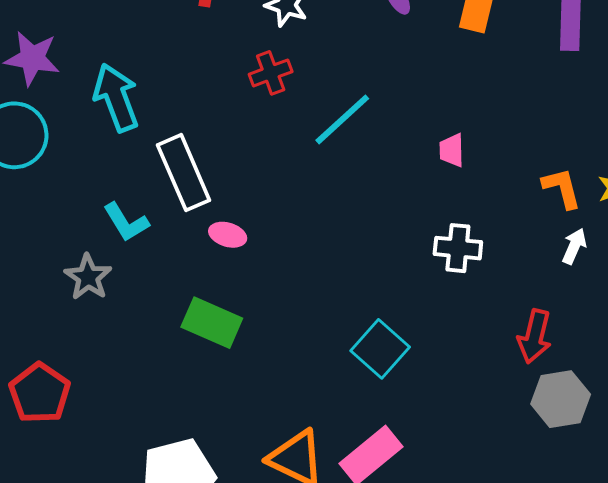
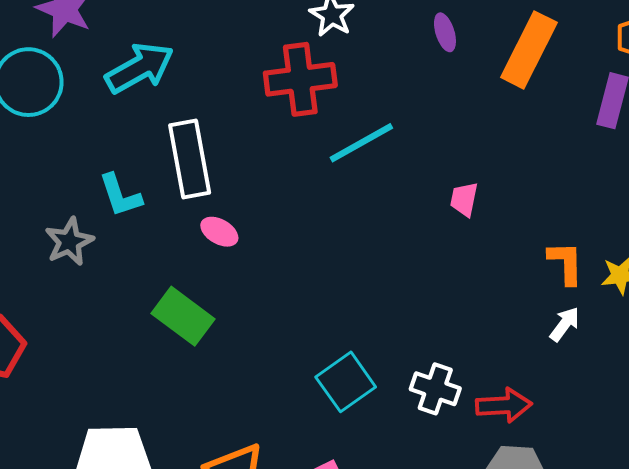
red cross: (271, 73) -> (300, 79), size x1.6
cyan arrow: (116, 98) -> (140, 68), turned 68
white cross: (458, 248) -> (435, 389), moved
red arrow: (535, 336) -> (504, 405), turned -120

